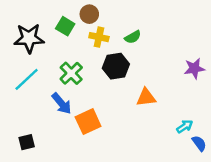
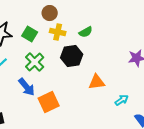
green square: (65, 26) -> (30, 34), moved
cyan arrow: (185, 126) -> (122, 100), moved

